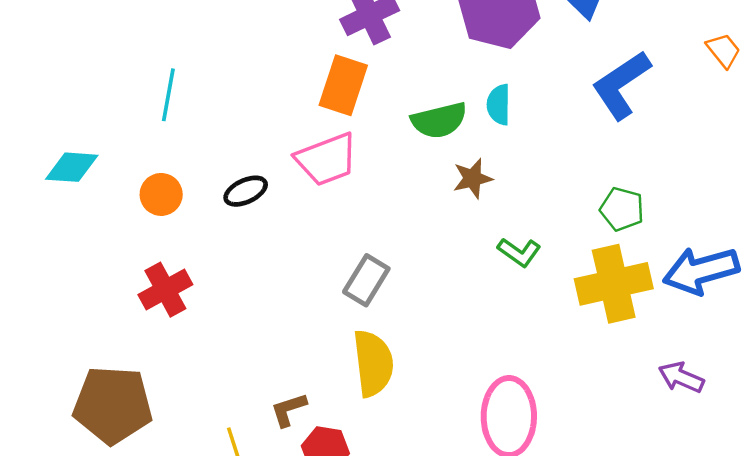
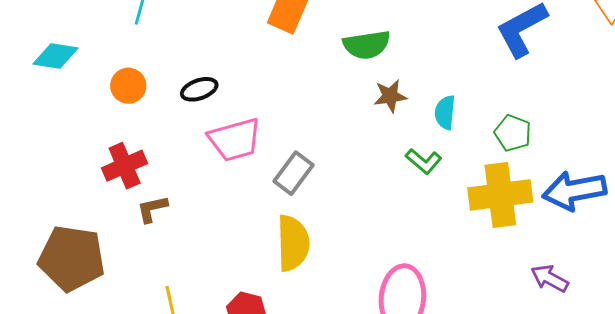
cyan semicircle: (499, 105) -> (445, 112), moved
pink trapezoid: (327, 159) -> (235, 140), moved
brown L-shape: (289, 410) -> (152, 209), moved

